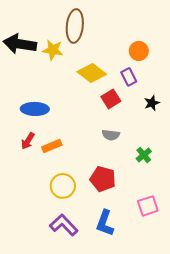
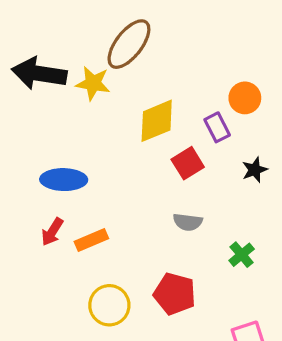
brown ellipse: (75, 26) -> (129, 44), turned 32
orange circle: (139, 51) -> (245, 98), moved
yellow diamond: (92, 73) -> (157, 121), turned -60

